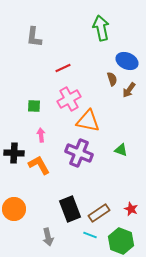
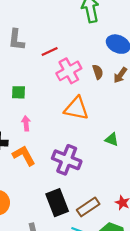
gray L-shape: (34, 37) -> (16, 40), moved
brown semicircle: (112, 79) -> (98, 72), moved
pink cross: (69, 99) -> (69, 71), moved
purple cross: (79, 153) -> (67, 160), moved

